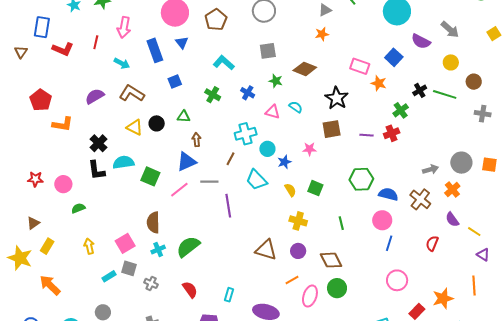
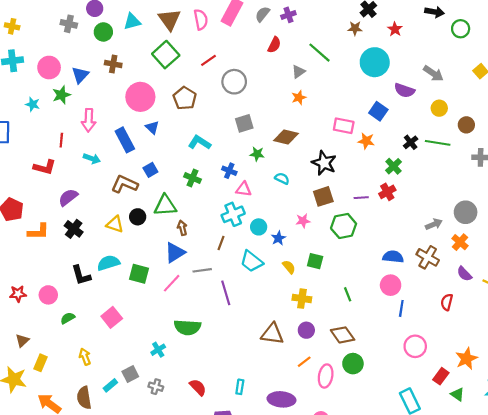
red L-shape: (63, 49) -> (45, 167), moved
brown L-shape: (132, 93) -> (124, 184), moved
pink triangle: (273, 112) -> (244, 189), moved
green triangle: (184, 117) -> (165, 205), size x1.6
black cross: (98, 143) -> (74, 229), moved
green hexagon: (361, 179) -> (344, 226), moved
brown semicircle: (153, 222) -> (84, 398), moved
pink square: (125, 243) -> (112, 317), moved
green semicircle: (188, 247) -> (187, 327), moved, turned -130
gray square: (129, 268) -> (130, 374), turned -35

